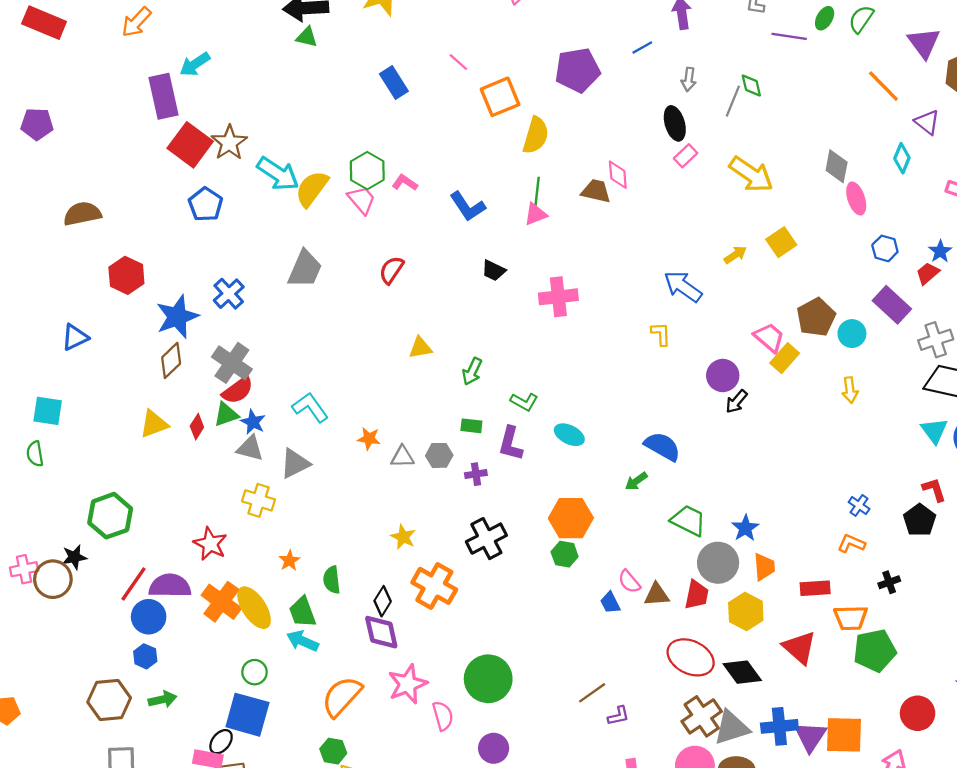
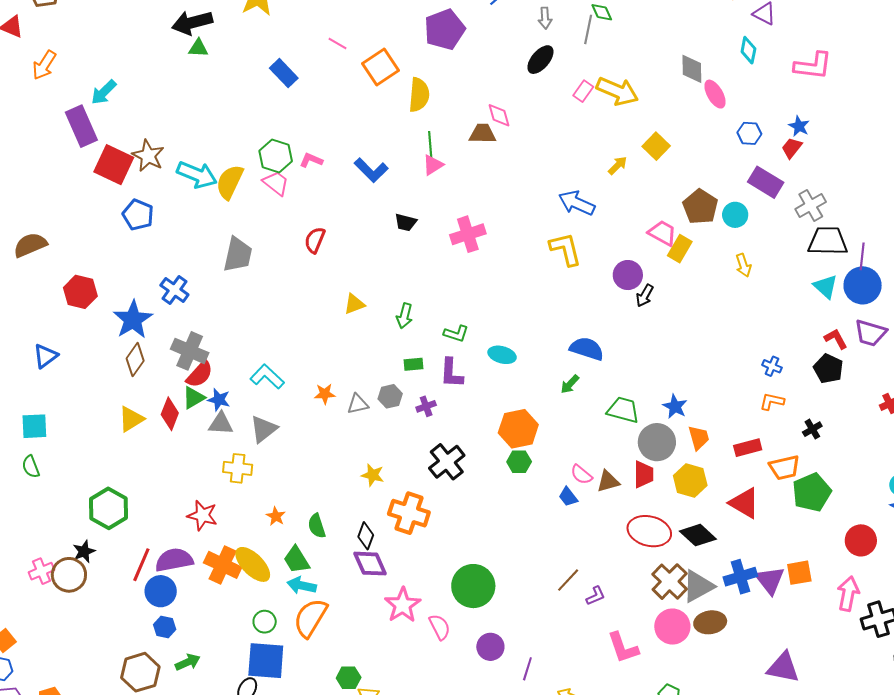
black ellipse: (675, 123) -> (540, 60), turned 68
pink rectangle: (686, 156) -> (583, 91), moved
yellow L-shape: (661, 334) -> (565, 249), size x1.6
red diamond: (197, 427) -> (170, 414), size x1.4
orange semicircle: (342, 697) -> (310, 618), moved
orange square: (844, 735) -> (799, 573), size x0.7

